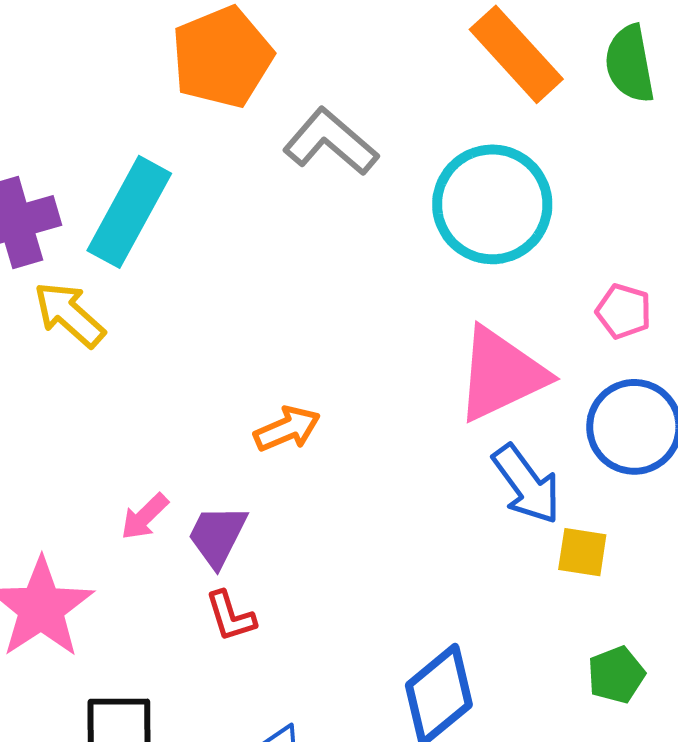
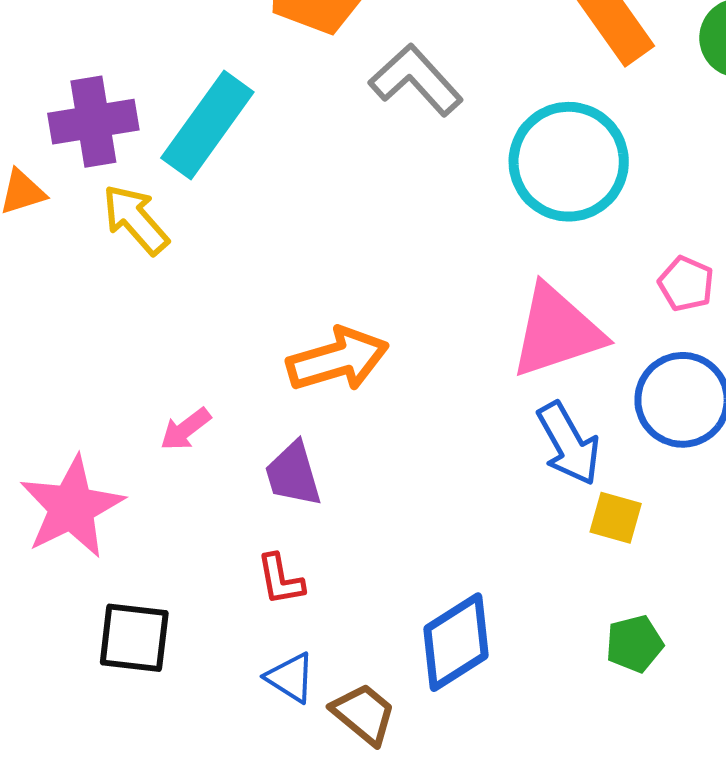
orange arrow: (287, 429) -> (338, 359), size x1.5
purple trapezoid: (217, 536) -> (293, 474), moved, turned -50
red L-shape: (231, 616) -> (280, 580), moved

